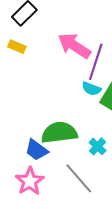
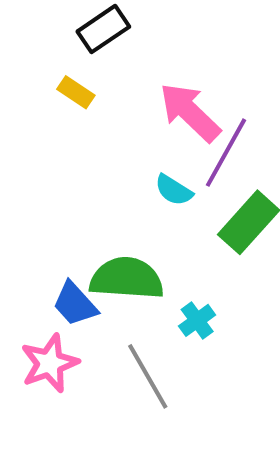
cyan semicircle: (91, 89) -> (174, 190), moved

